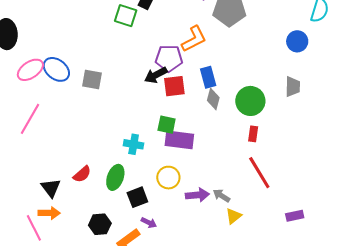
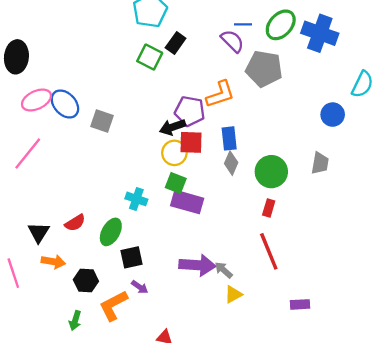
yellow circle: (168, 178) -> (174, 153), moved
purple arrow: (197, 195) -> (197, 265), size x1.4
orange arrow: (49, 213) -> (53, 262), moved

